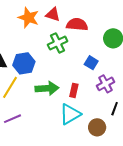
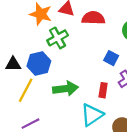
green cross: (58, 43) -> (58, 38), moved
red rectangle: (74, 90) -> (103, 90), moved

